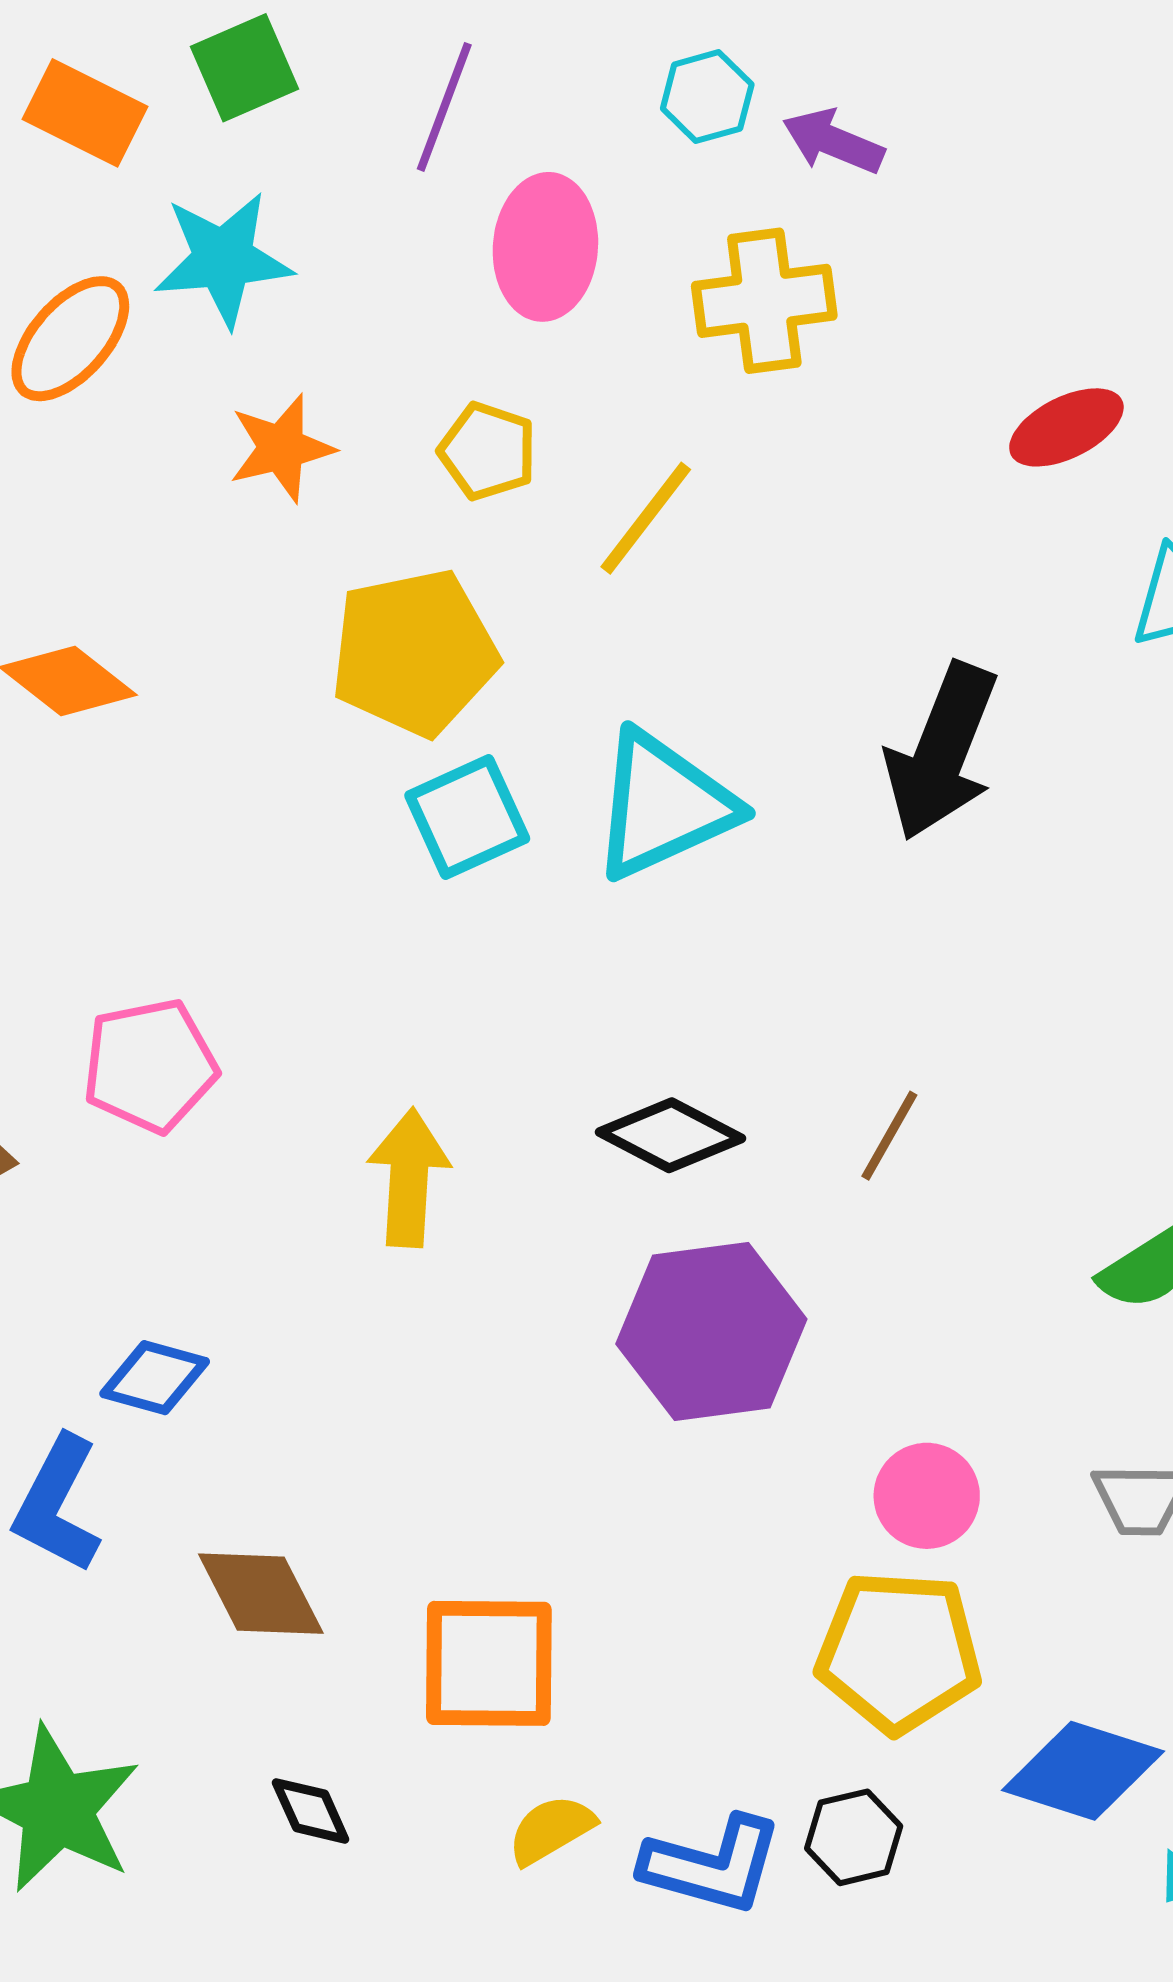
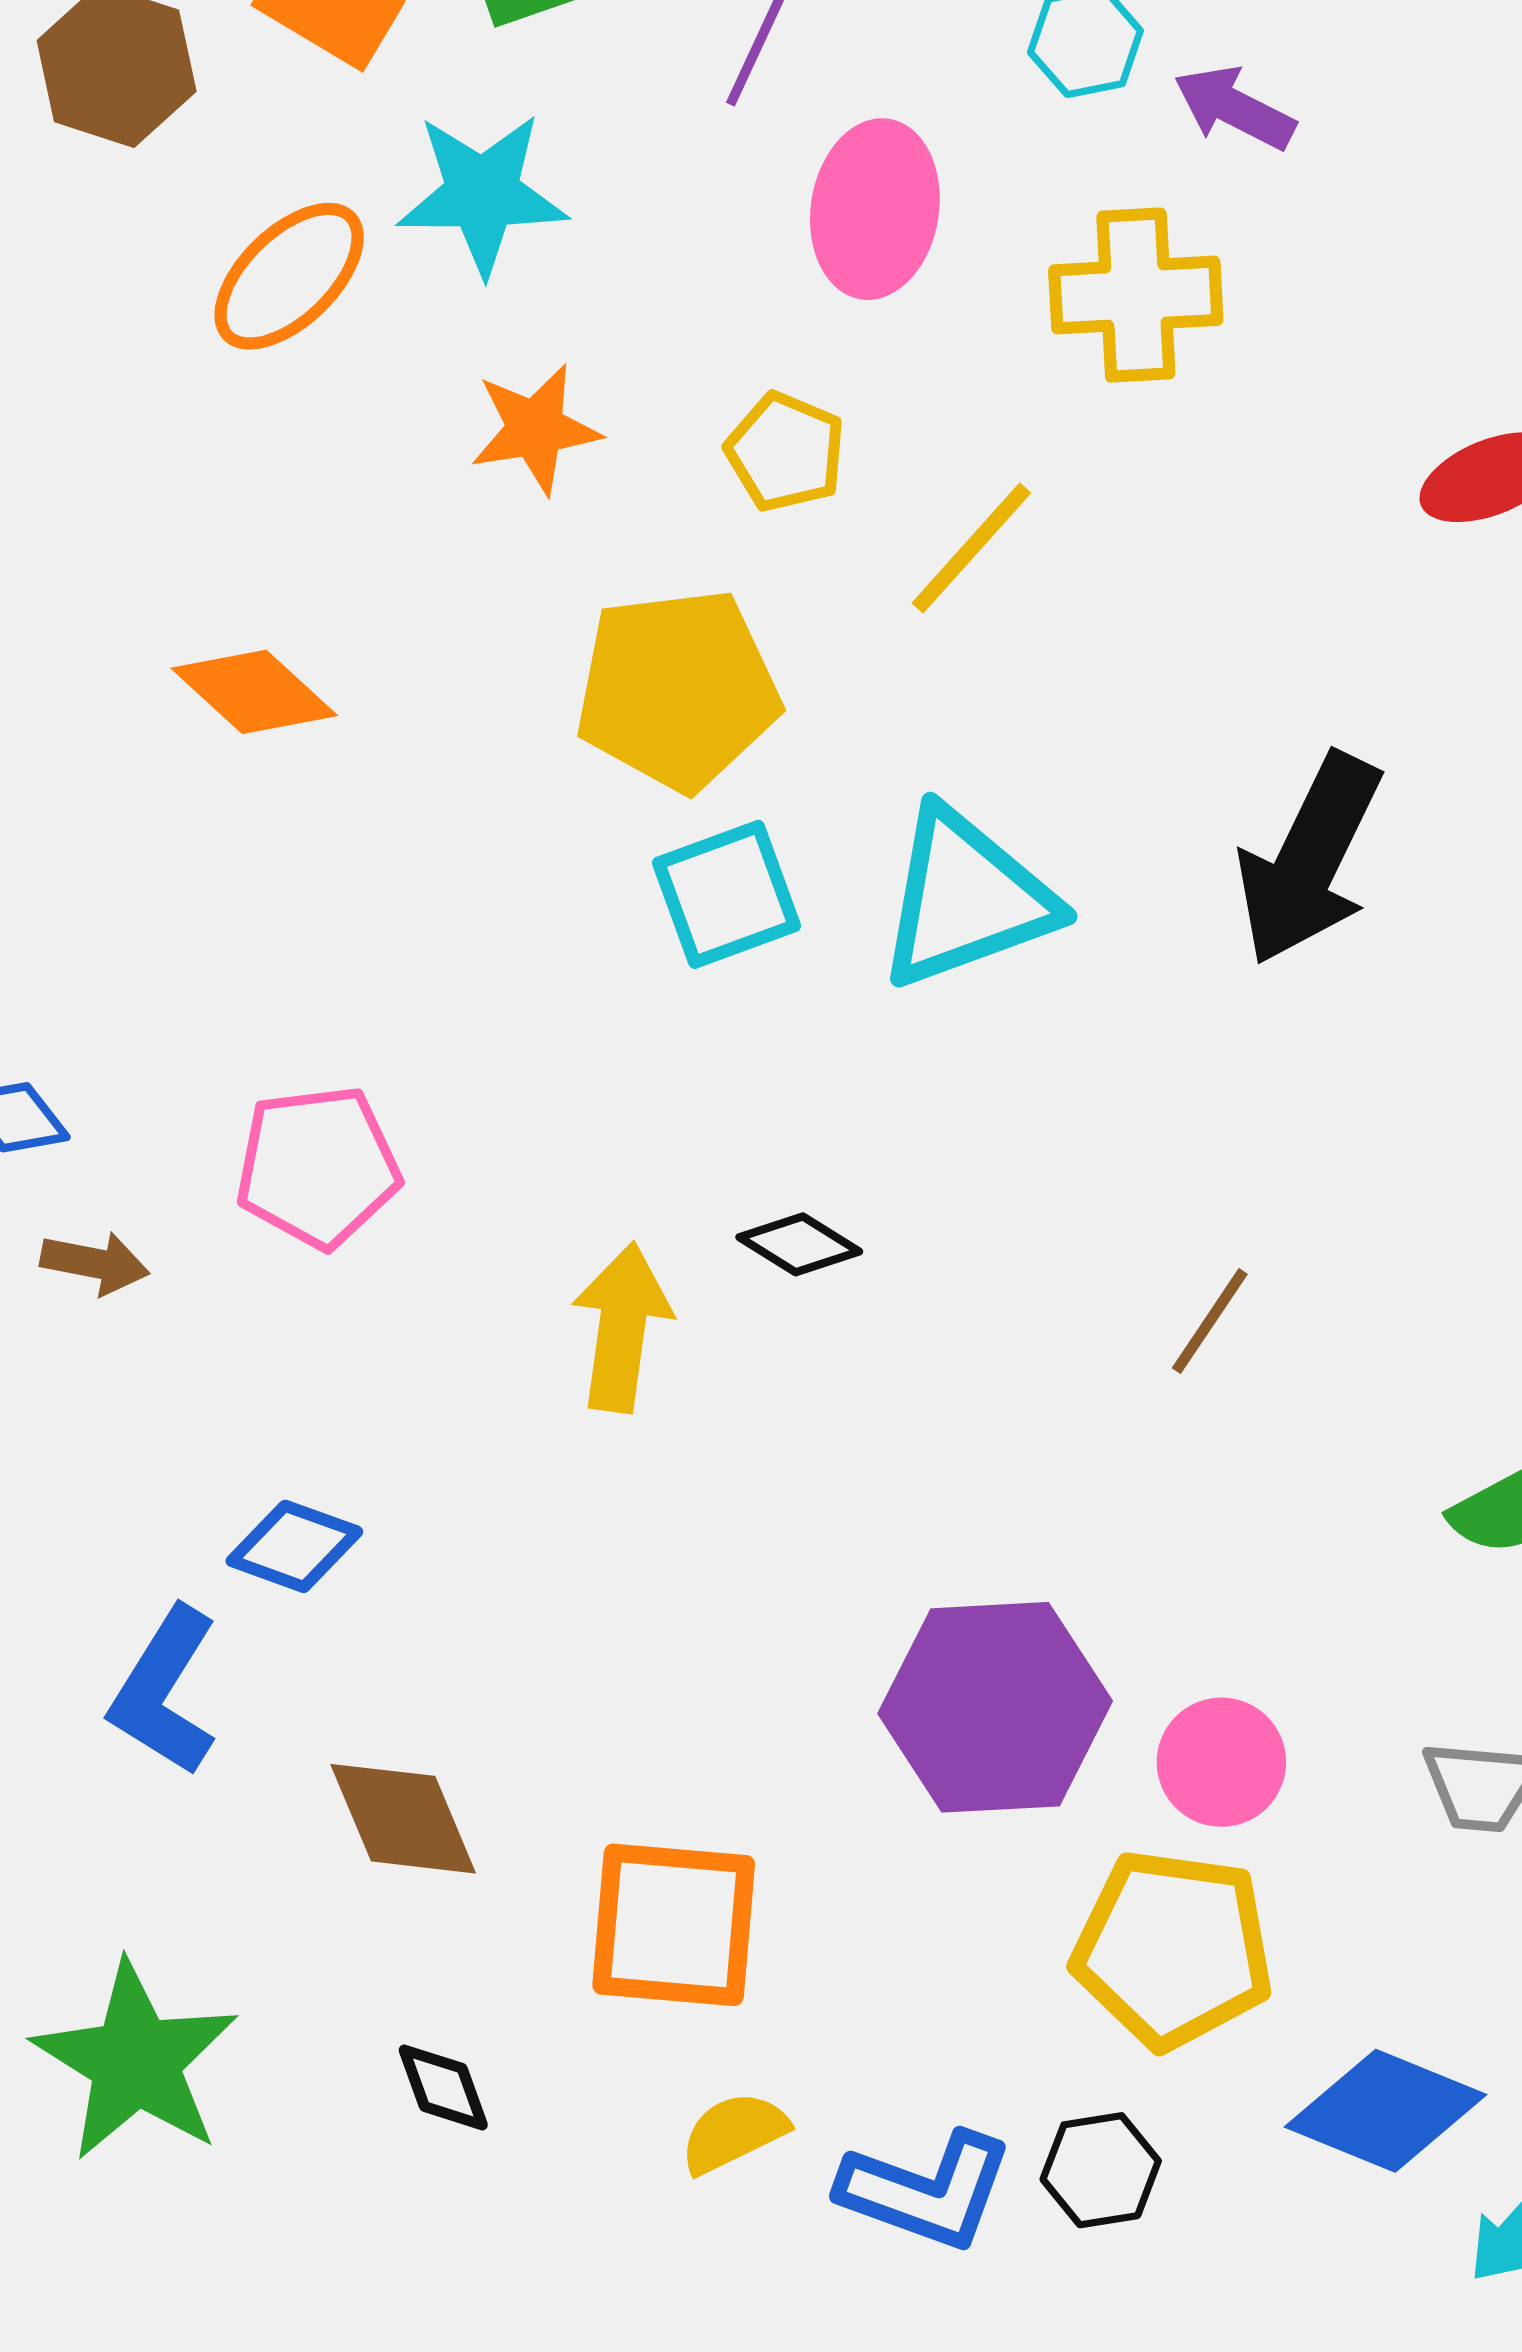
black diamond: (670, 1135) -> (799, 1244), moved, size x0.7
purple hexagon: (711, 1332) -> (995, 1707), moved

